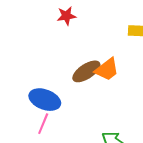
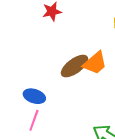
blue ellipse: (45, 100) -> (34, 96), size x0.7

